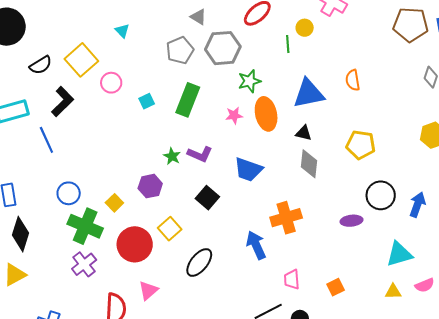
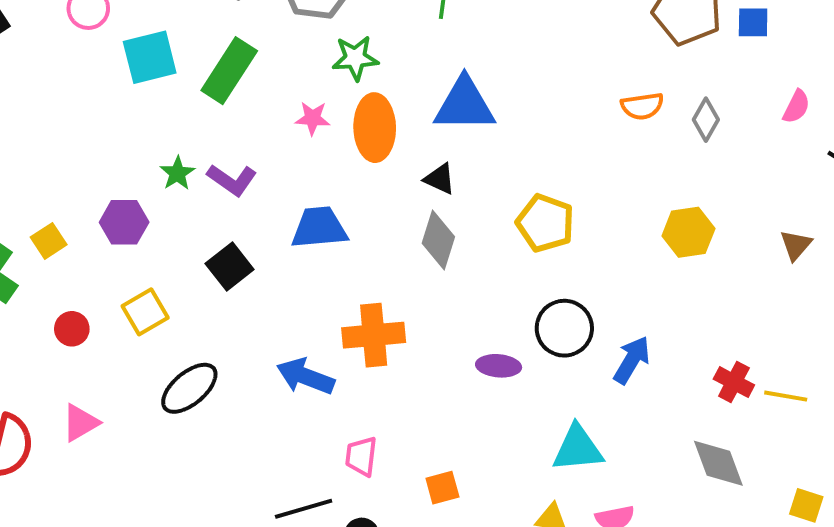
orange semicircle: (353, 80) -> (642, 106), moved, turned -100
cyan square: (147, 101) -> (150, 57), size x1.8
blue trapezoid: (248, 169) -> (319, 228), turned 144
red circle: (135, 244) -> (72, 329), size x0.5
blue arrow: (256, 245) -> (305, 376), turned -56

